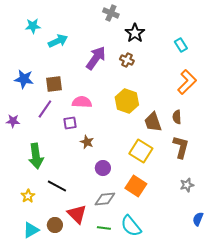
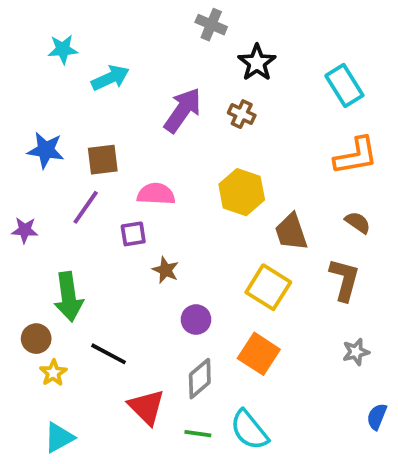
cyan rectangle: (181, 45) -> (344, 85), size x1.5
orange L-shape: (187, 82) -> (356, 156), turned 35
brown semicircle: (177, 117) -> (358, 222), moved, turned 128
gray diamond: (105, 199) -> (200, 379), turned -35
brown circle: (55, 225) -> (36, 339), moved

